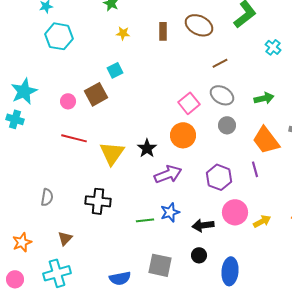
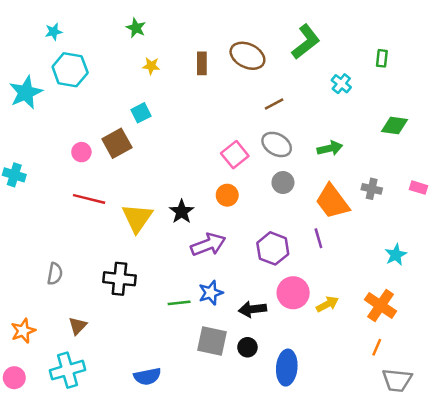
cyan star: (24, 91) -> (26, 93), moved
orange circle: (183, 135) -> (227, 195), size x0.7
gray square: (160, 265) -> (212, 341), moved

